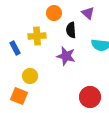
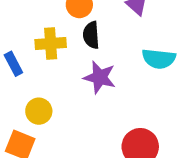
black semicircle: (71, 30) -> (91, 35), moved

